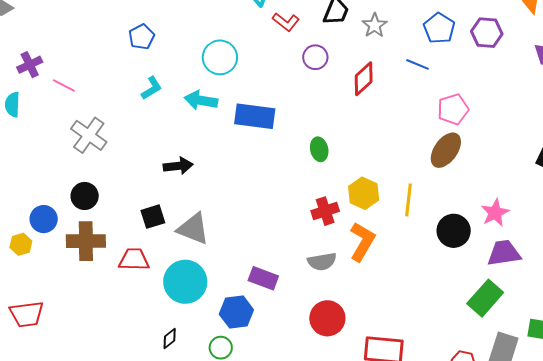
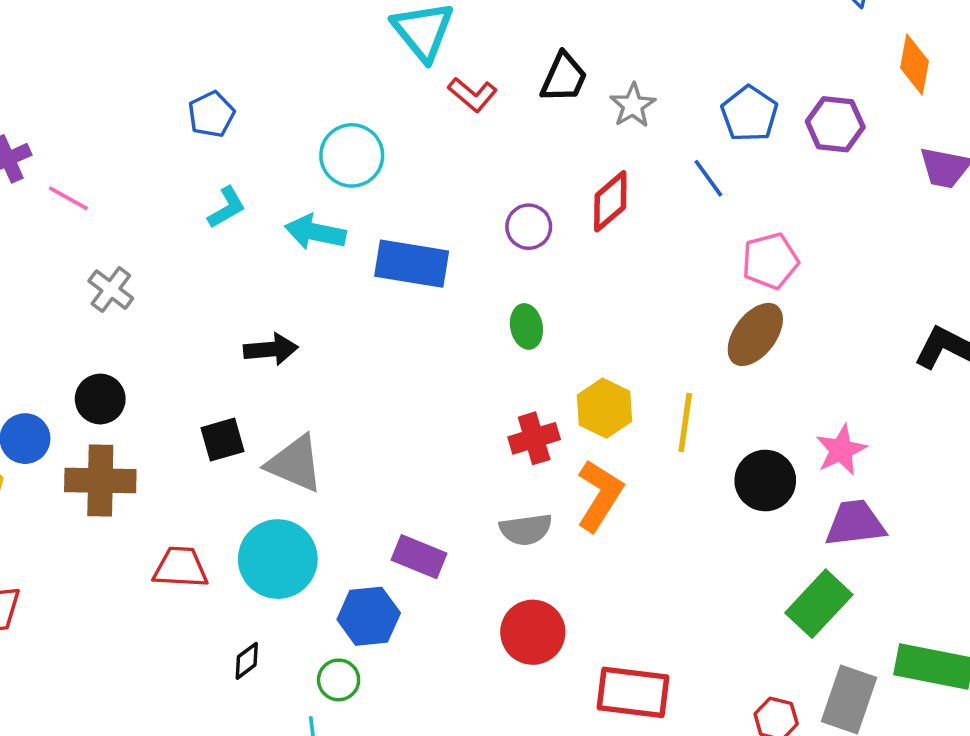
purple circle: (315, 57) -> (529, 227), moved
blue line: (418, 64) -> (708, 178), turned 30
gray cross: (89, 135) -> (111, 290), size x0.7
red trapezoid: (134, 260) -> (181, 567), moved

